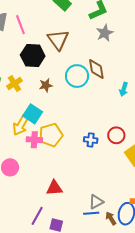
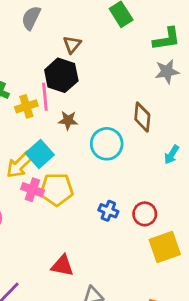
pink line: (20, 25) -> (45, 97), moved
brown triangle: (58, 40) -> (72, 44), moved, size x0.6
cyan circle: (77, 76) -> (107, 144), moved
red triangle: (54, 188) -> (62, 266), moved

